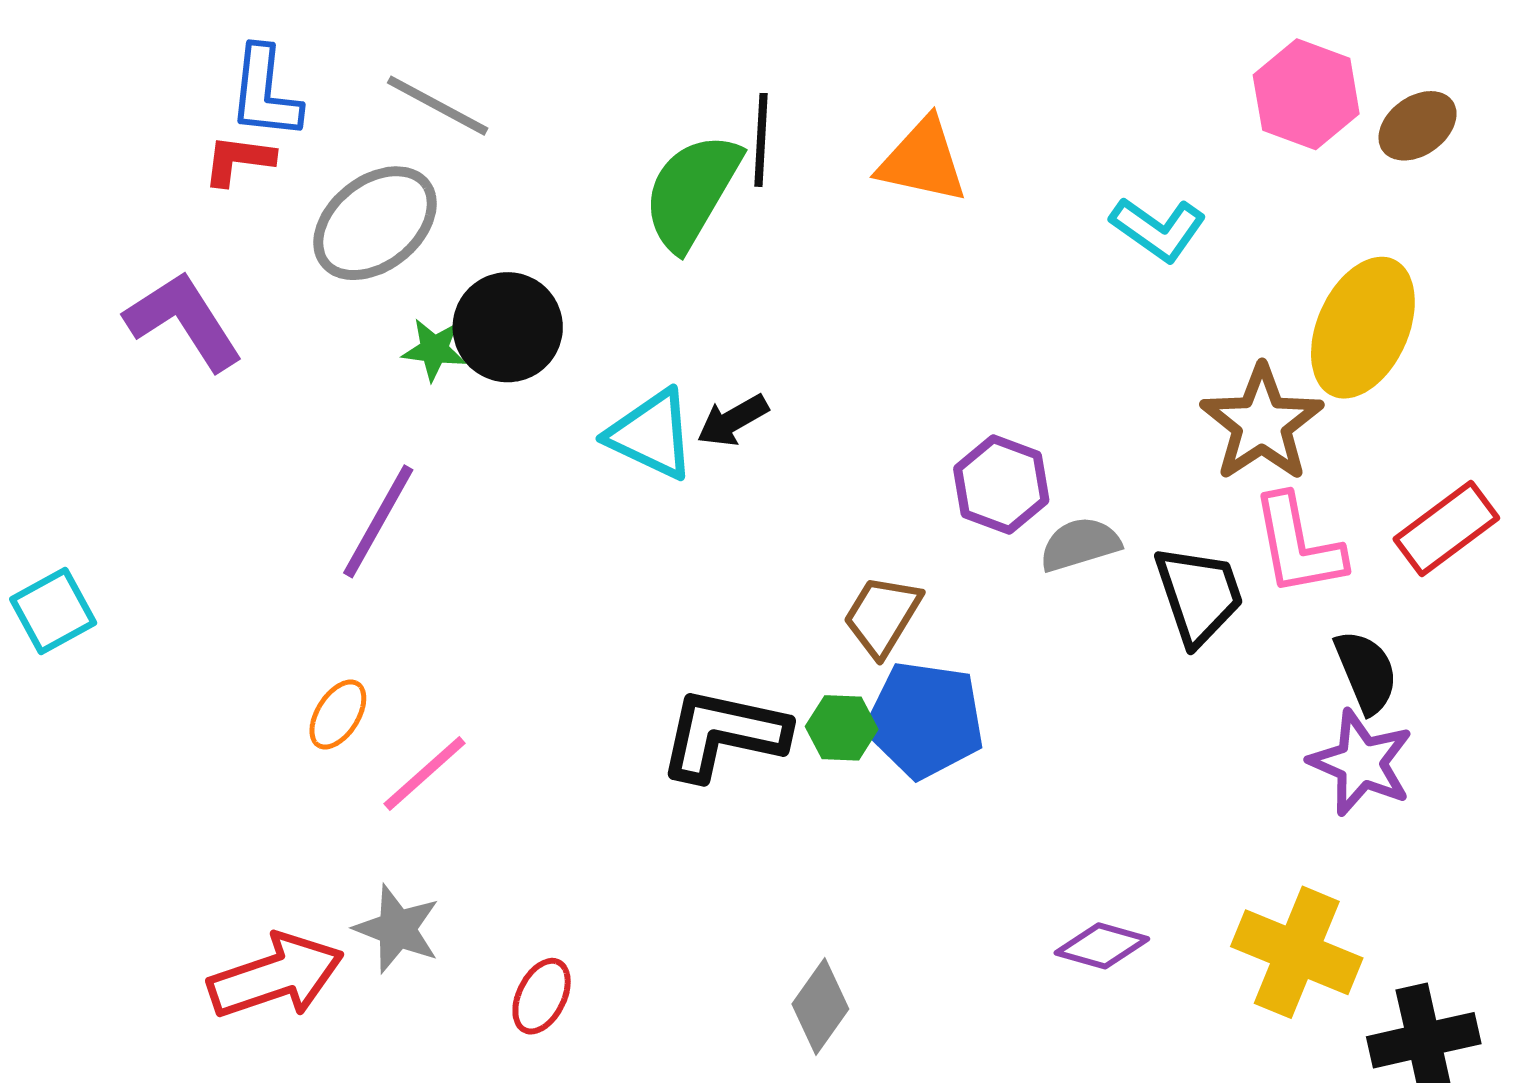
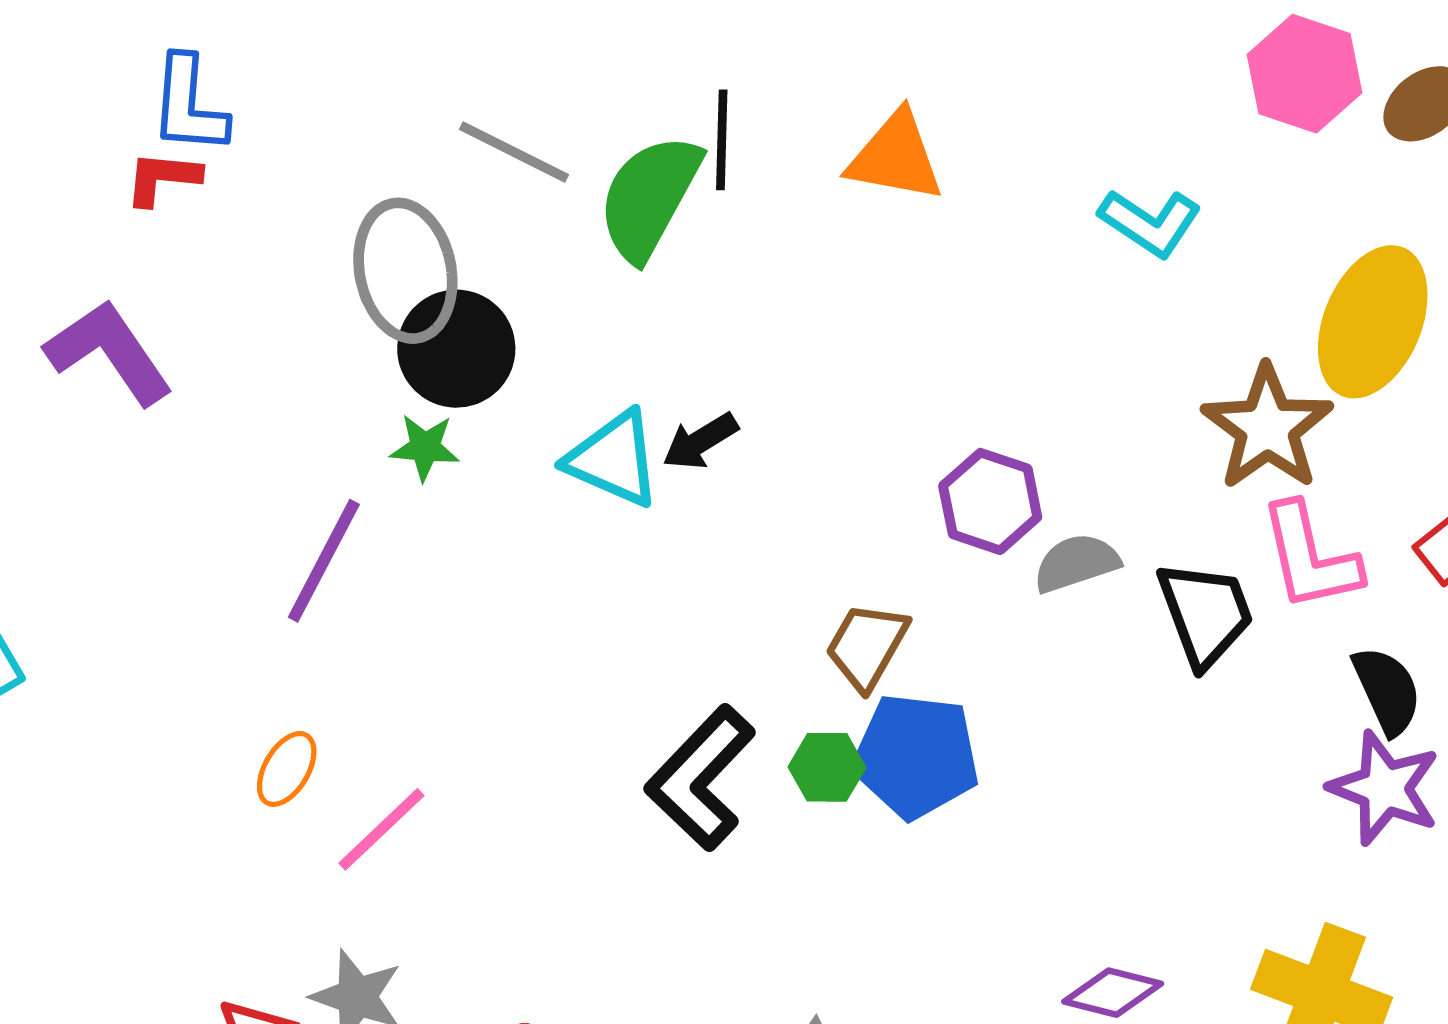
gray line: (438, 106) -> (514, 152), moved
gray ellipse: (375, 223) -> (405, 271), moved, turned -61
green star: (434, 350) -> (425, 447), moved
black L-shape: (724, 734) -> (701, 778), turned -57

